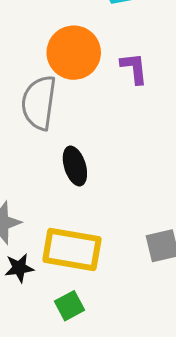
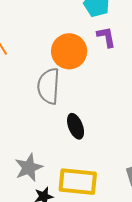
purple L-shape: (134, 68) -> (106, 37), moved

